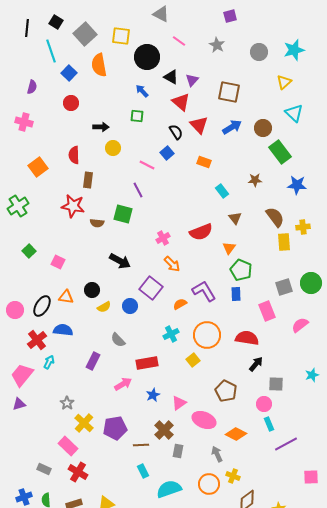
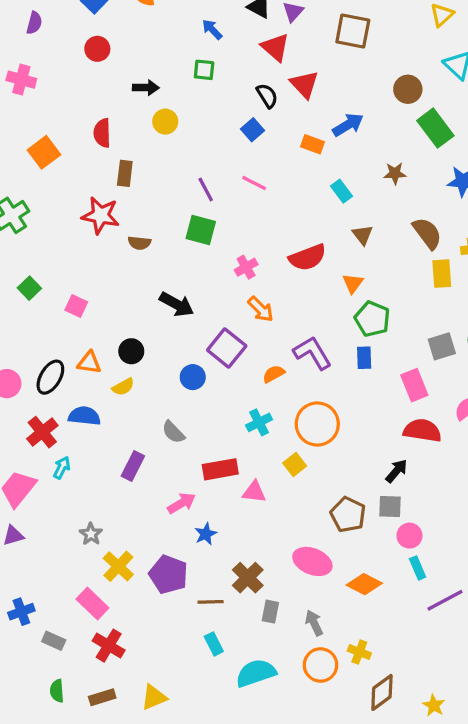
blue arrow: (232, 127) -> (348, 125), moved
pink line: (147, 165) -> (254, 183), moved
green square: (123, 214) -> (201, 230), moved
yellow semicircle: (104, 307) -> (123, 387), moved
red semicircle: (247, 338) -> (422, 430), moved
gray square: (276, 384) -> (390, 506), moved
blue star: (153, 395) -> (206, 534), moved
pink triangle: (179, 403) -> (254, 492), moved, turned 42
purple pentagon: (115, 428) -> (168, 574), turned 30
gray arrow: (217, 454) -> (314, 623), moved
blue cross: (24, 497) -> (21, 612), moved

